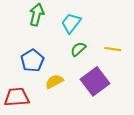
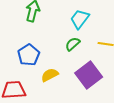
cyan trapezoid: (71, 23) -> (80, 19), moved

